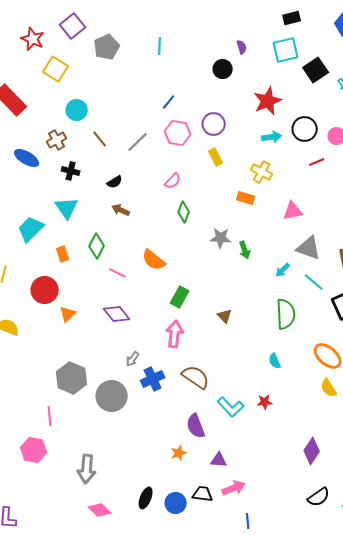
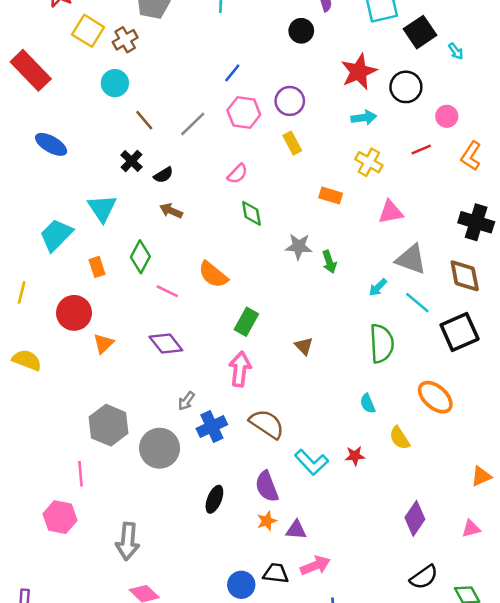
black circle: (305, 129) -> (406, 87), moved
brown cross: (57, 140) -> (125, 40), moved
black cross: (71, 171) -> (131, 161), moved, turned 30
yellow cross: (262, 172) -> (369, 162), moved
green diamond: (184, 212) -> (251, 213), turned -30
yellow semicircle: (329, 388) -> (400, 438), moved
orange star: (179, 453) -> (267, 521), moved
black ellipse: (146, 498) -> (214, 499), moved

